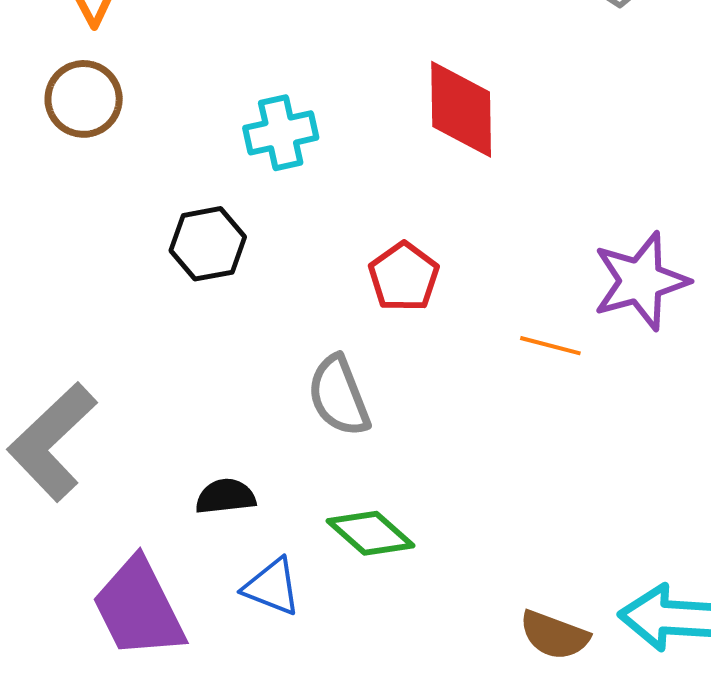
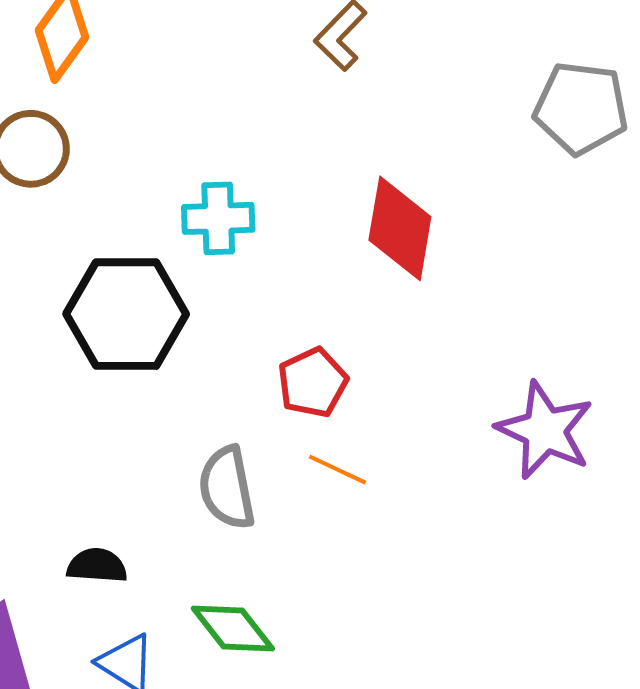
black hexagon: (208, 244) -> (126, 314), size x1.6
purple star: (641, 281) -> (545, 430), turned 30
orange line: (550, 346) -> (338, 470), moved

